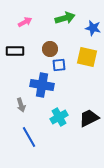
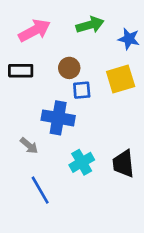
pink arrow: (25, 22) -> (35, 30), size x1.6
yellow square: (87, 57) -> (121, 79), turned -30
gray arrow: (21, 105) -> (29, 146), turned -32
black trapezoid: (89, 118) -> (123, 164), turned -70

